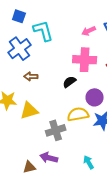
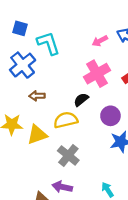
pink cross: (85, 60) -> (97, 74), turned -30
yellow semicircle: (78, 114) -> (66, 120), moved
gray cross: (56, 130) -> (68, 156), turned -30

